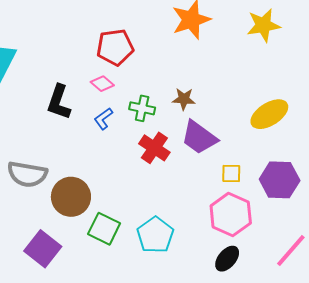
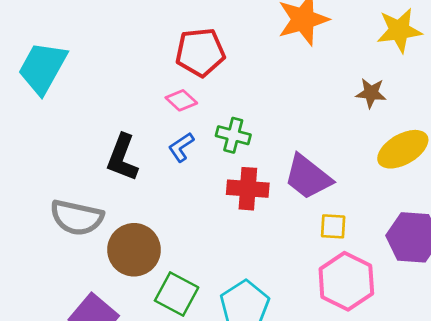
brown star: (184, 99) -> (371, 93), moved
black L-shape: (59, 102) -> (122, 158), moved
red cross: (154, 148) -> (248, 189), turned -32
yellow square: (231, 173) -> (333, 226), moved

